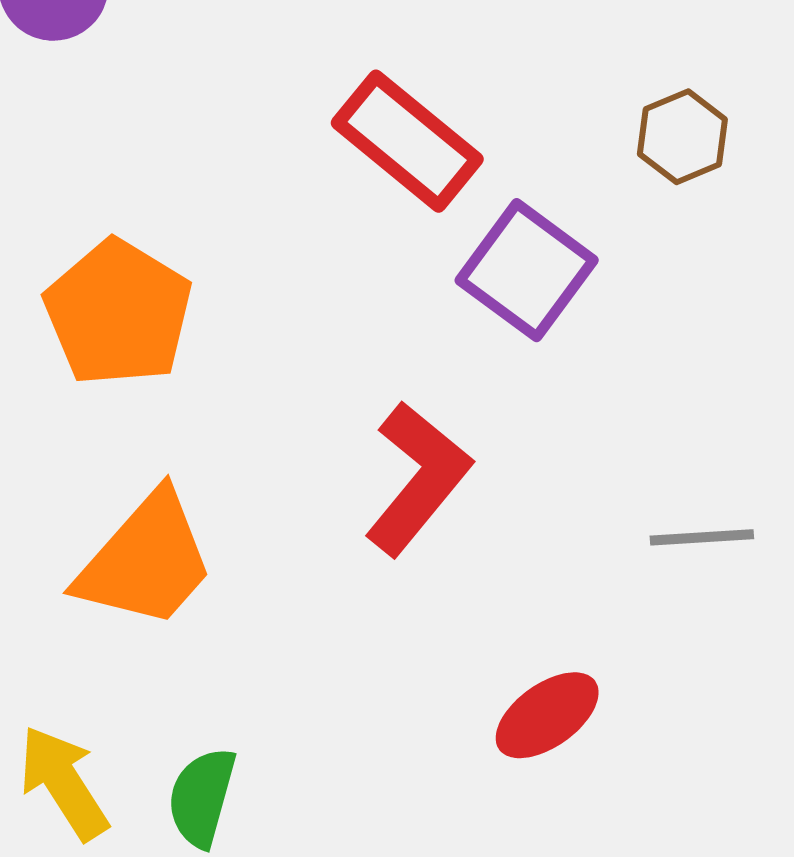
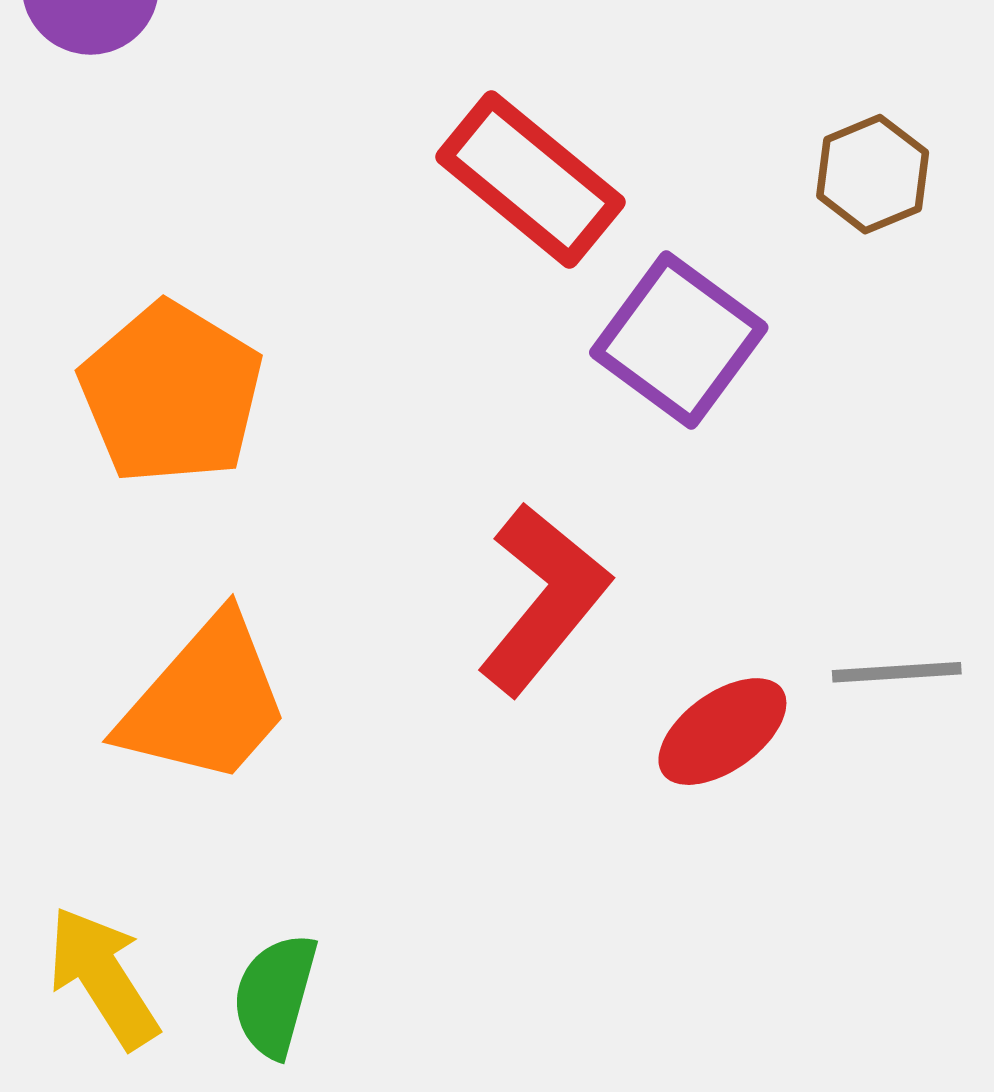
red ellipse: (547, 715) -> (722, 732), moved

